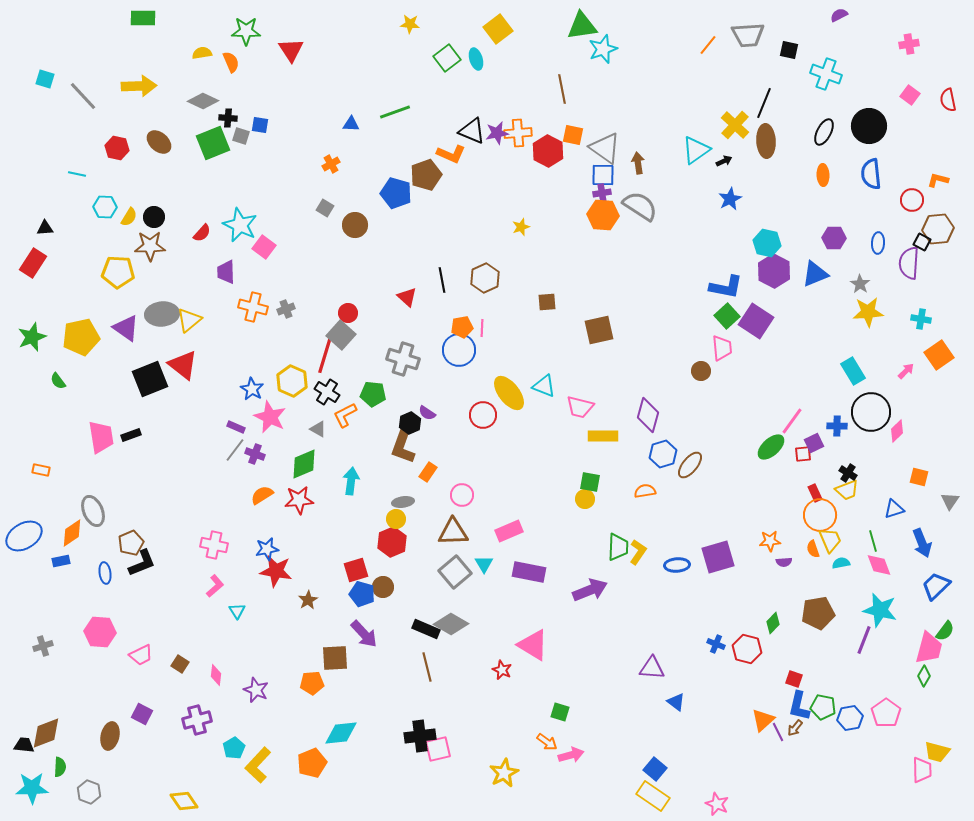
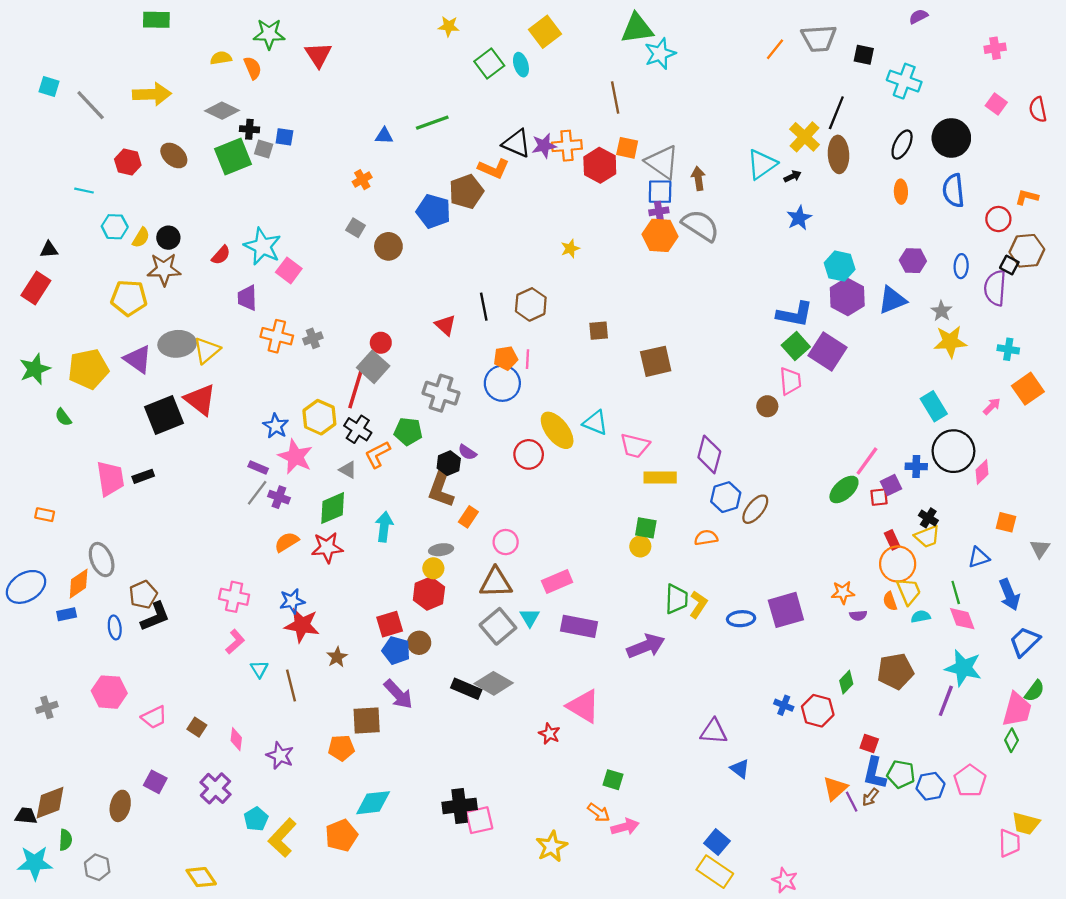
brown line: (427, 667) -> (291, 685), moved
purple cross: (197, 720) -> (215, 788), turned -32

